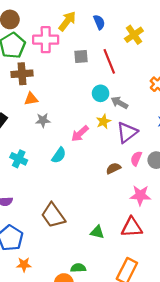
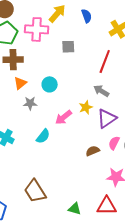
red line: (109, 61) -> (105, 61), moved, turned 40
cyan circle: (101, 93) -> (50, 84), moved
orange triangle: (31, 99) -> (20, 83), turned -32

